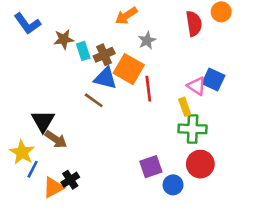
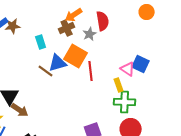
red semicircle: (194, 24) -> (103, 21), moved
brown star: (64, 39) -> (13, 26), moved
brown cross: (104, 55) -> (67, 28), moved
blue triangle: (105, 78) -> (58, 63), turned -30
brown line: (94, 100) -> (46, 71), moved

